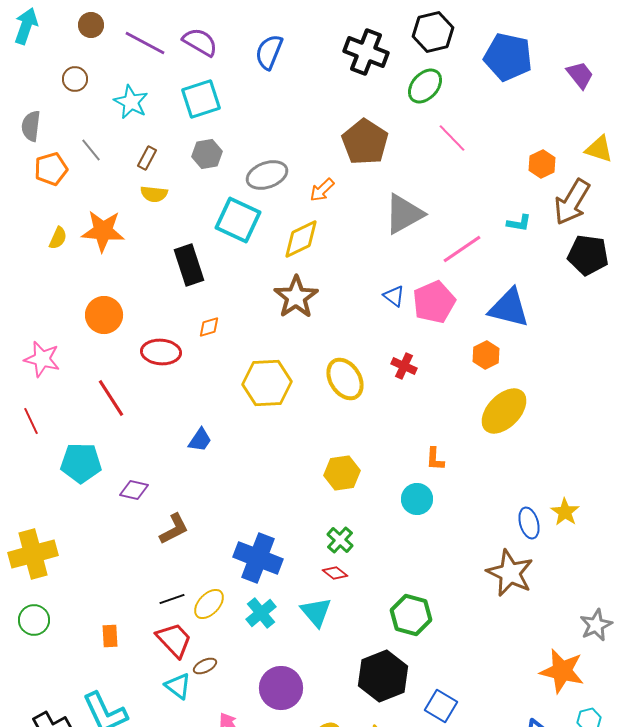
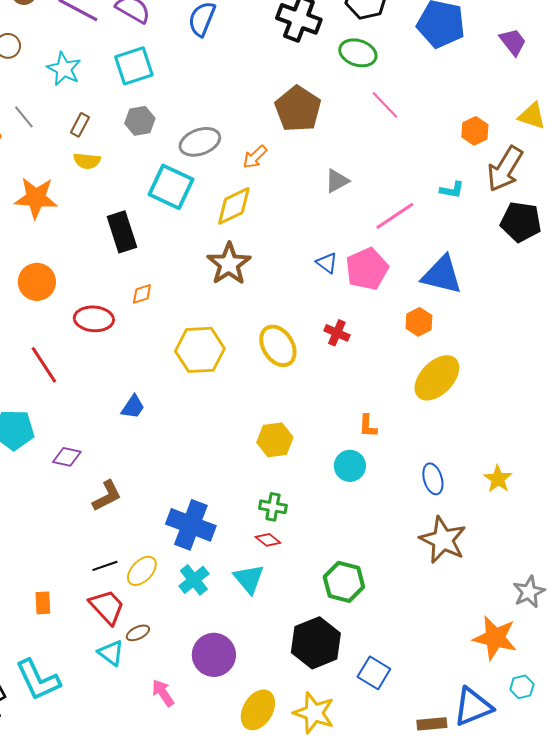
green ellipse: (425, 86) -> (358, 53), turned 66
gray triangle: (404, 214) -> (337, 181), size x0.6
blue ellipse: (529, 523) -> (433, 479), moved
green cross: (340, 540) -> (273, 507), turned -32

